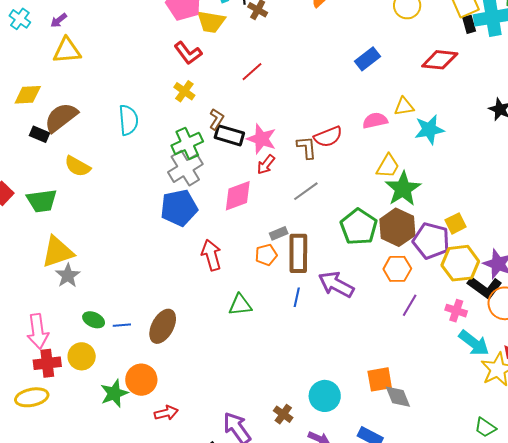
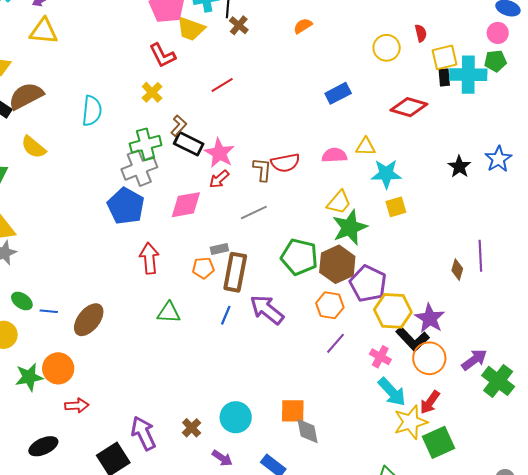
blue pentagon: (179, 208) -> (126, 206), turned 30
yellow square: (456, 223) -> (396, 207), moved
green pentagon: (359, 227) -> (299, 257), turned -30

